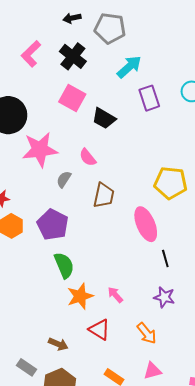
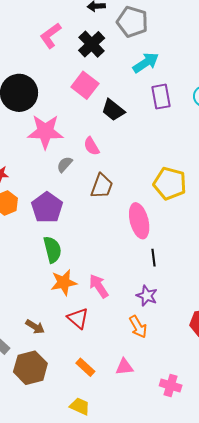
pink arrow: (115, 295) -> (99, 286), size x1.4
orange arrow: (147, 333) -> (138, 327), moved

